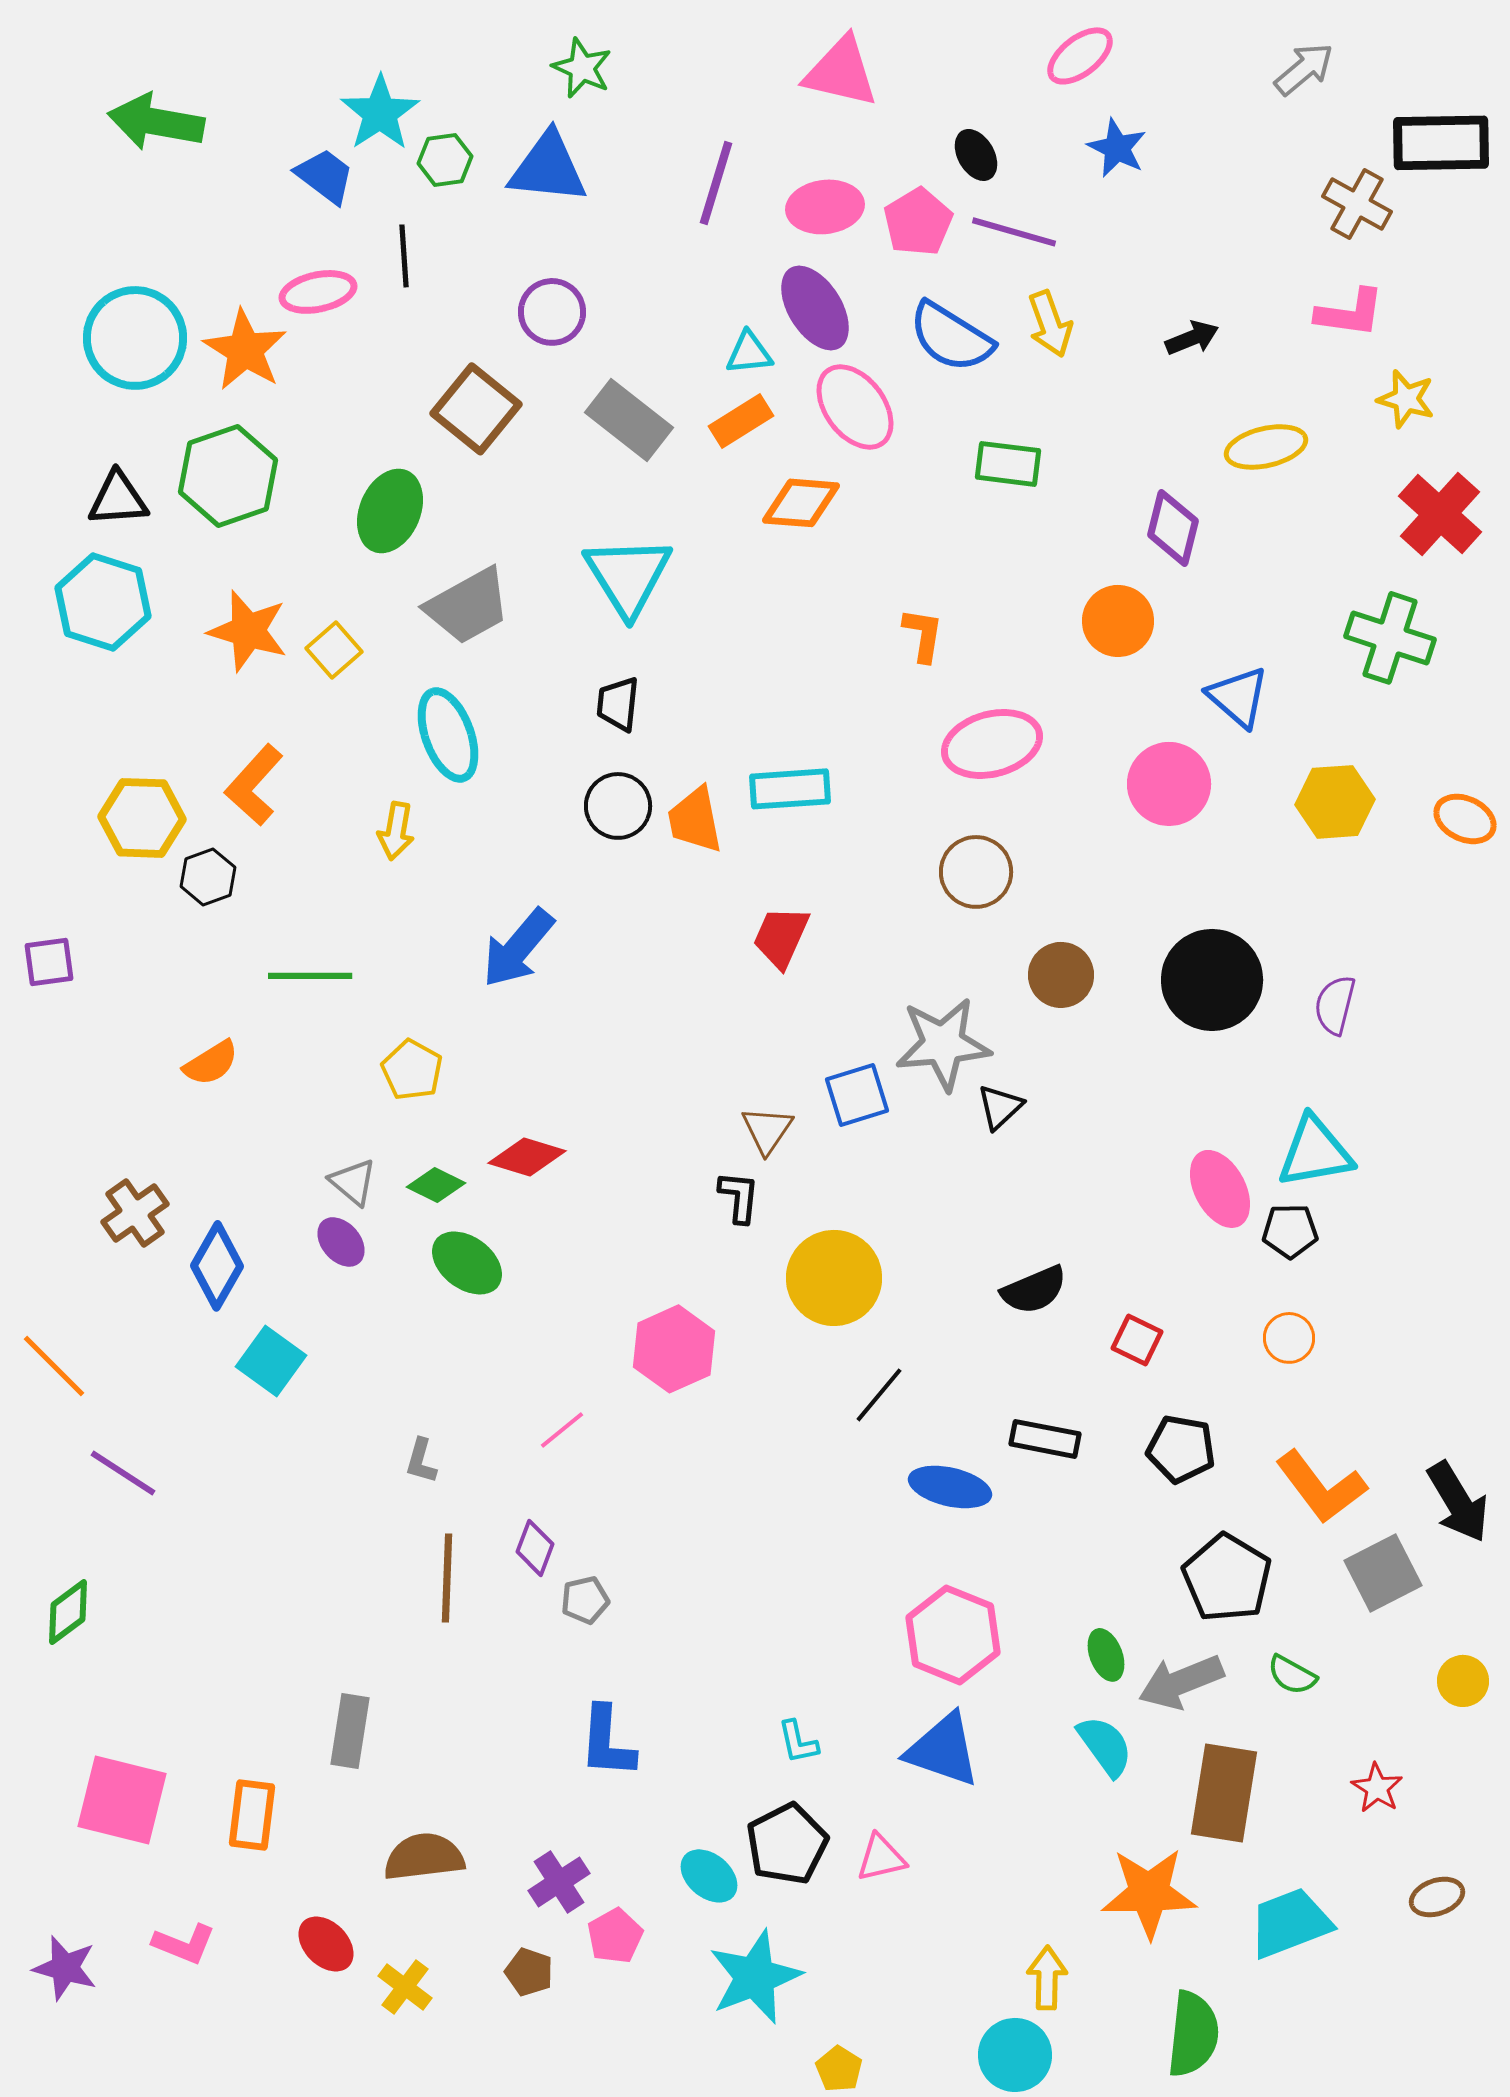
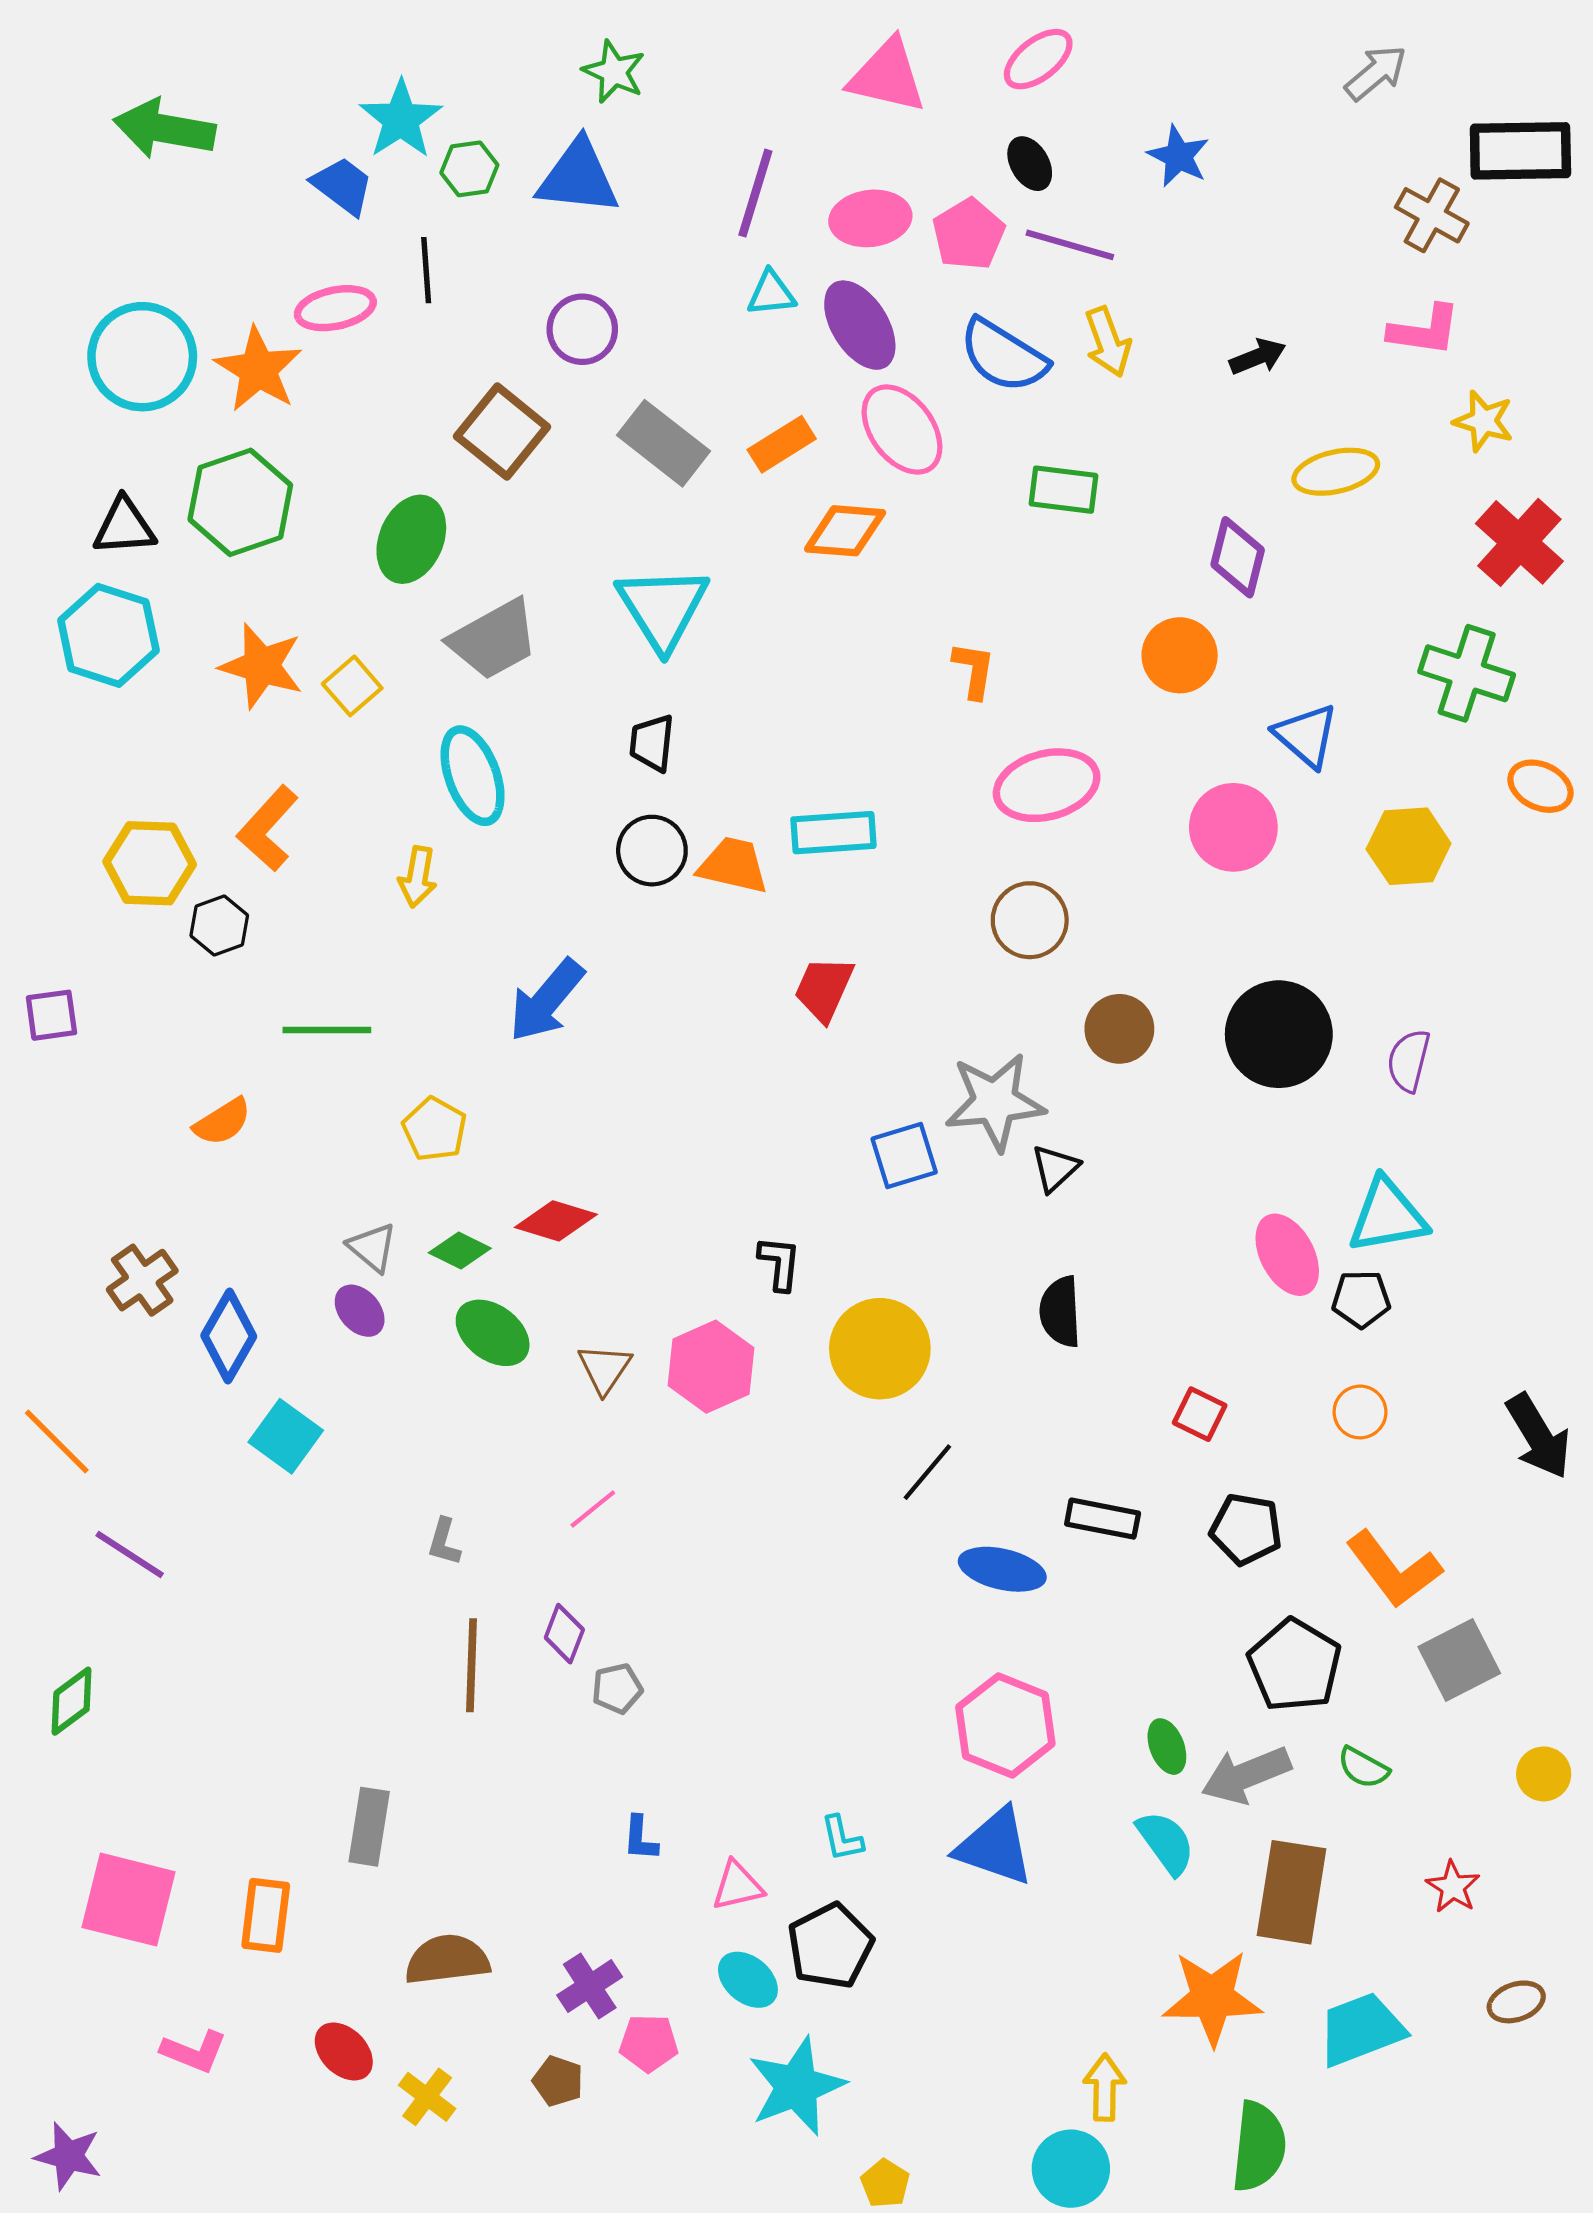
pink ellipse: (1080, 56) -> (1038, 59), moved
cyan triangle: (749, 353) -> (771, 293), moved
orange ellipse: (1465, 819) -> (1540, 786), moved
orange trapezoid: (695, 820) -> (733, 865), turned 114
brown triangle: (767, 1130) -> (604, 1369), moved
black semicircle: (1034, 1290) -> (1060, 1312), moved, turned 110
pink hexagon: (674, 1349) -> (711, 1367), moved
black arrow: (1458, 1502) -> (1538, 1436), moved
blue L-shape: (607, 1742) -> (640, 1838), size x0.6
pink triangle: (881, 1858) -> (737, 1886), moved
pink pentagon: (615, 1936) -> (649, 2043), turned 30
purple star: (65, 1968) -> (68, 2156), moved

